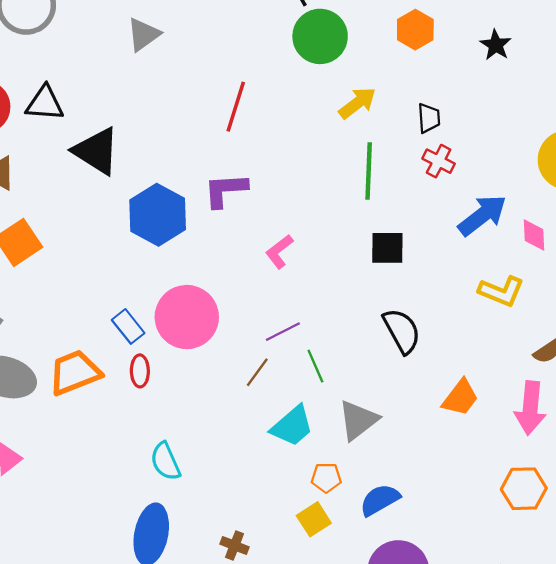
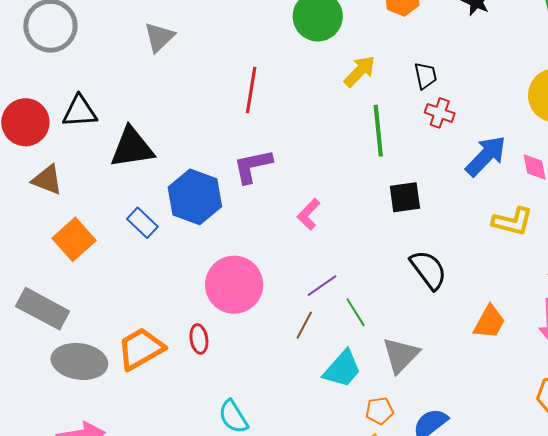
black triangle: (96, 151) -> (132, 148), turned -33
blue rectangle: (128, 326) -> (142, 223), moved

